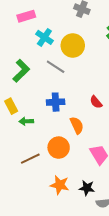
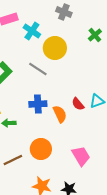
cyan cross: (44, 37) -> (32, 31), moved
orange semicircle: (77, 125) -> (60, 114), moved

